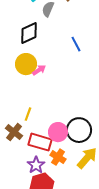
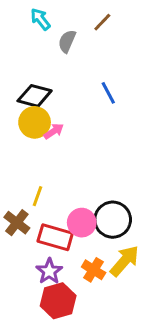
black diamond: (29, 33) -> (35, 96), moved, turned 40
orange cross: (58, 157) -> (94, 270), moved

